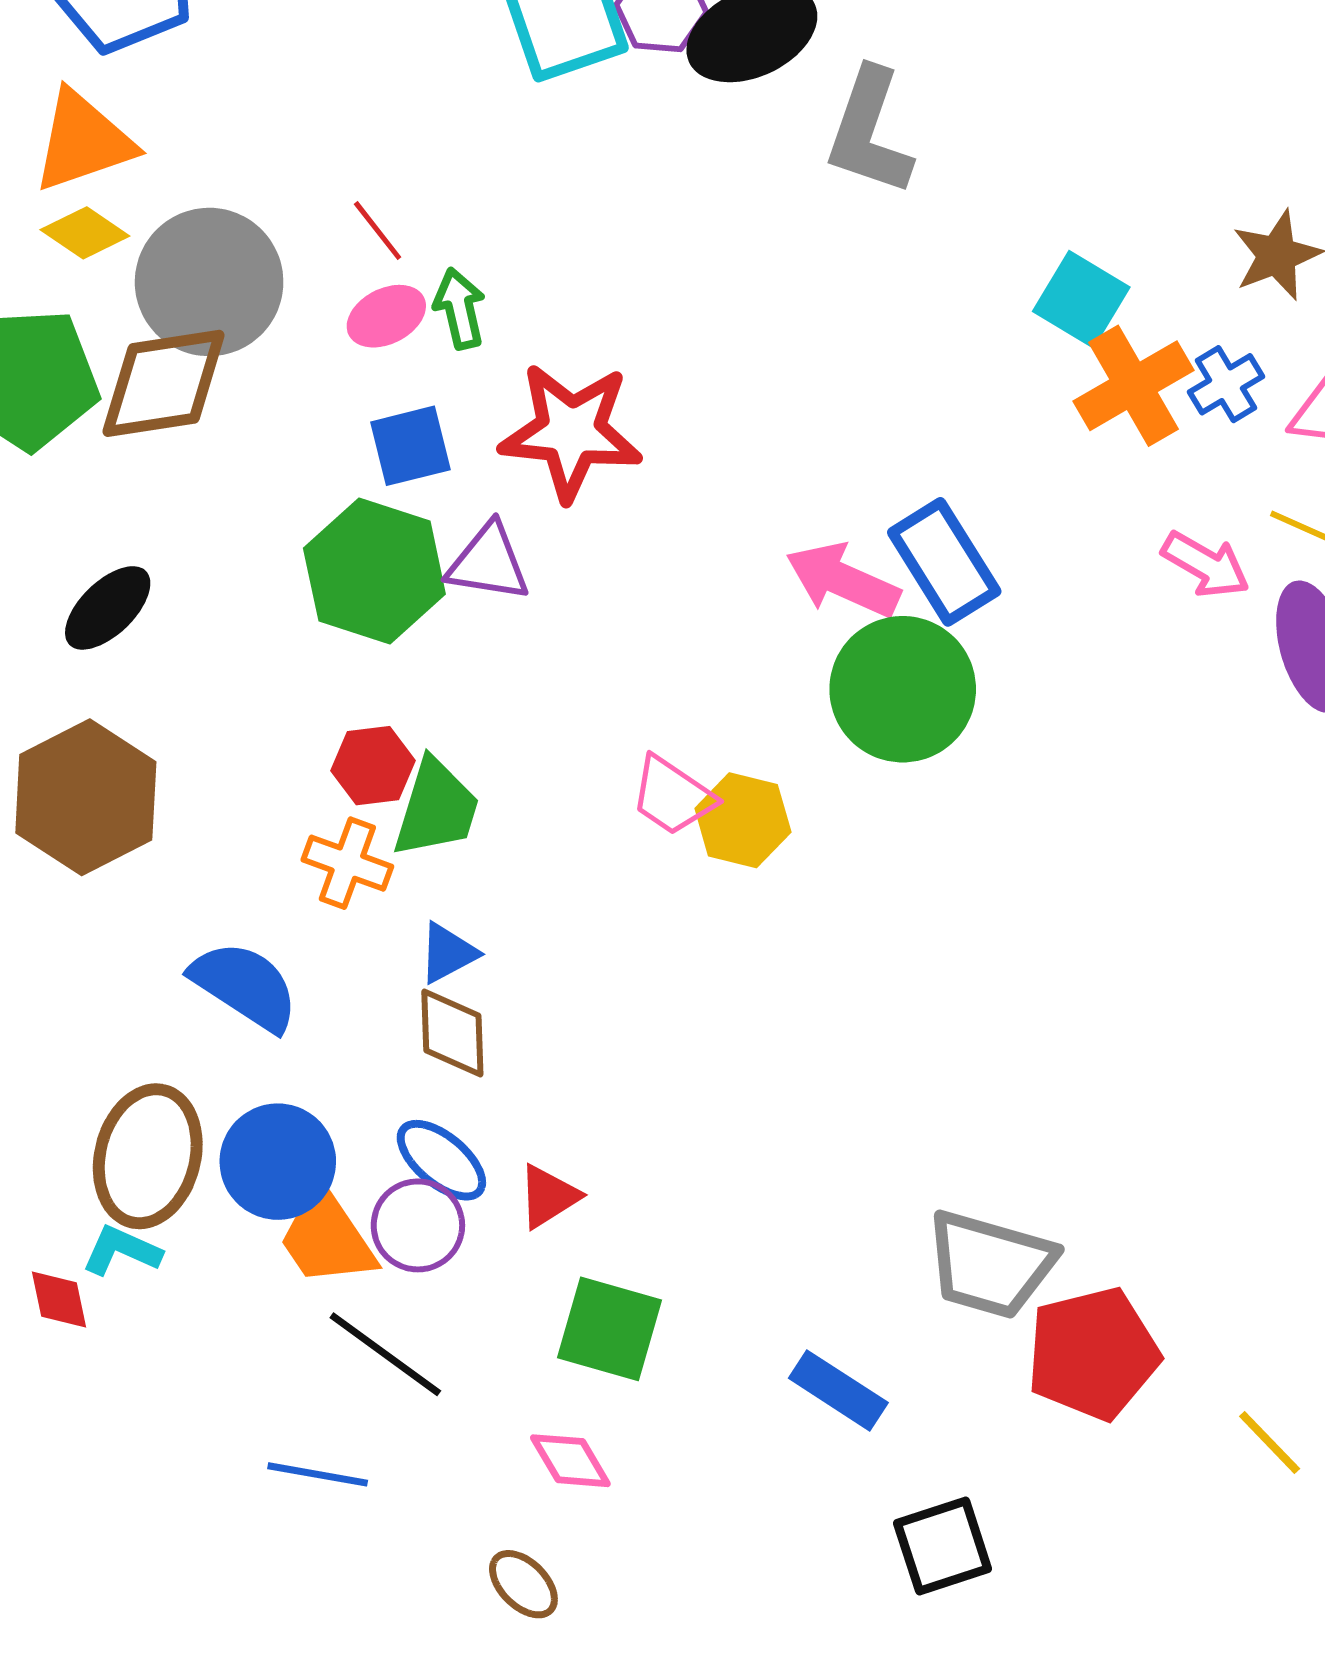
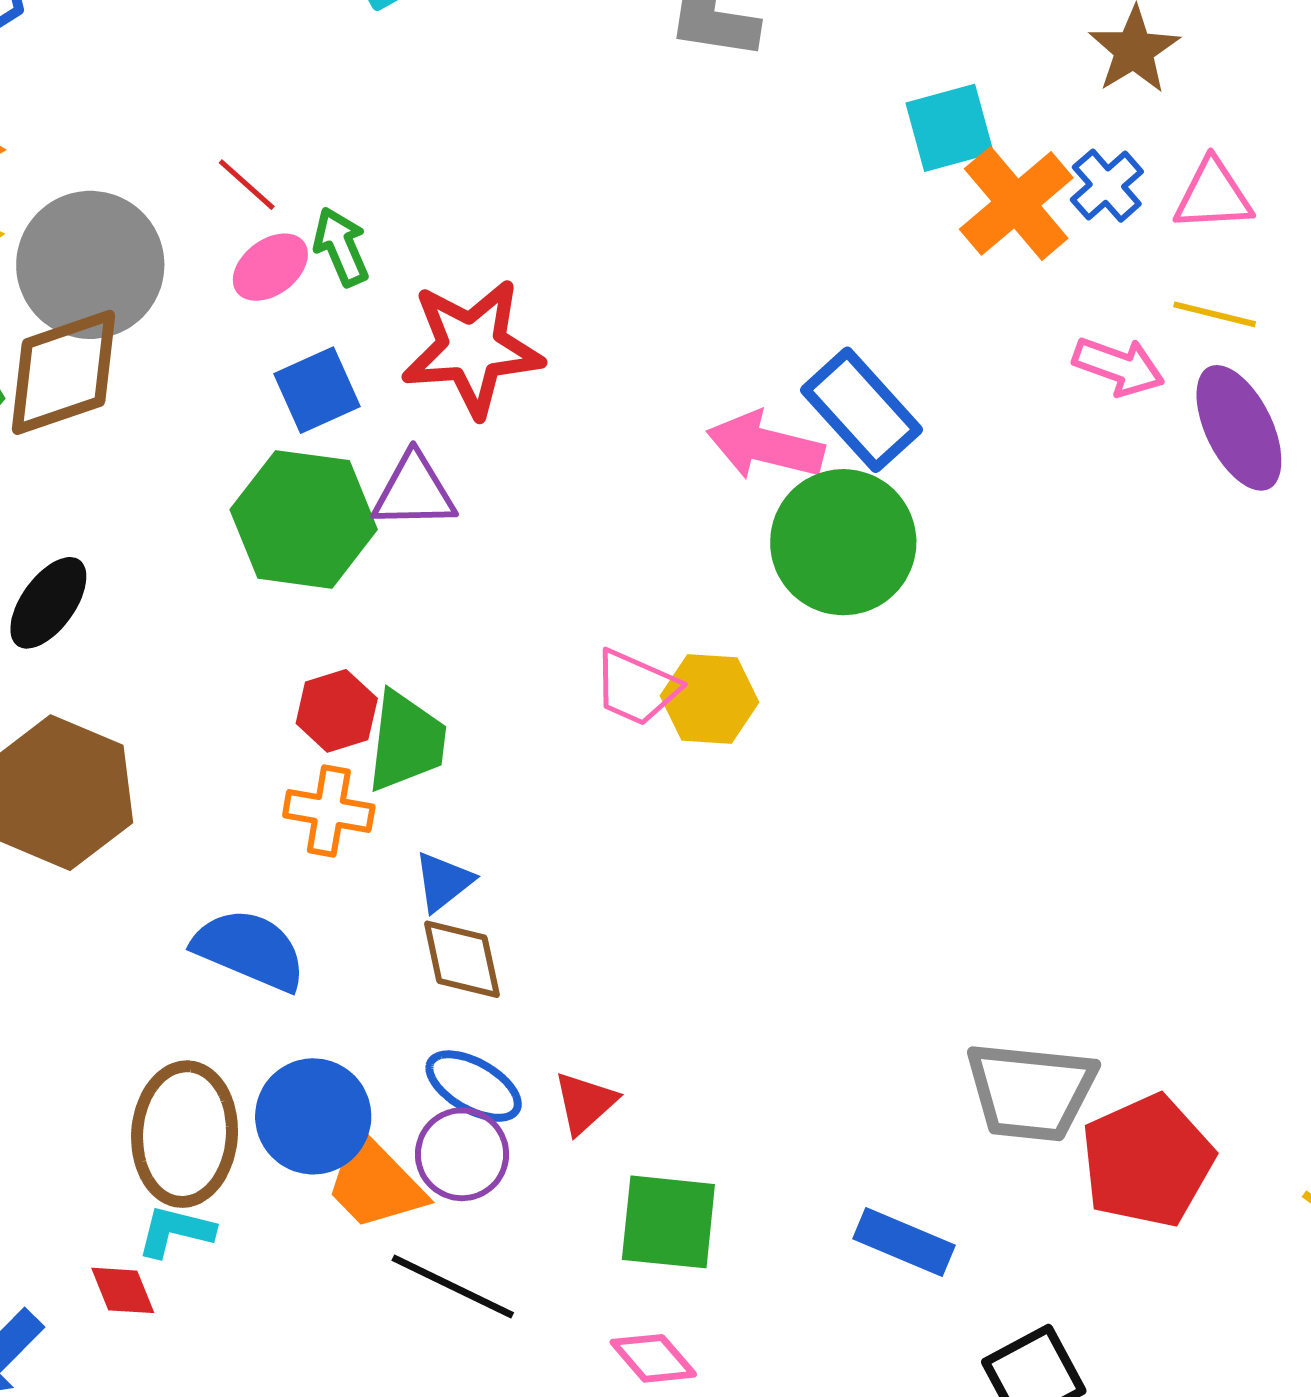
cyan square: (1081, 299) -> (950, 128), turned -36

